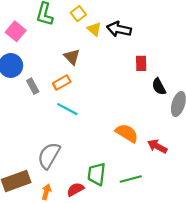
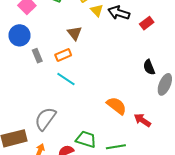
red rectangle: (141, 63) -> (147, 23), moved, turned 48
green trapezoid: (97, 174) -> (86, 139), turned 95

